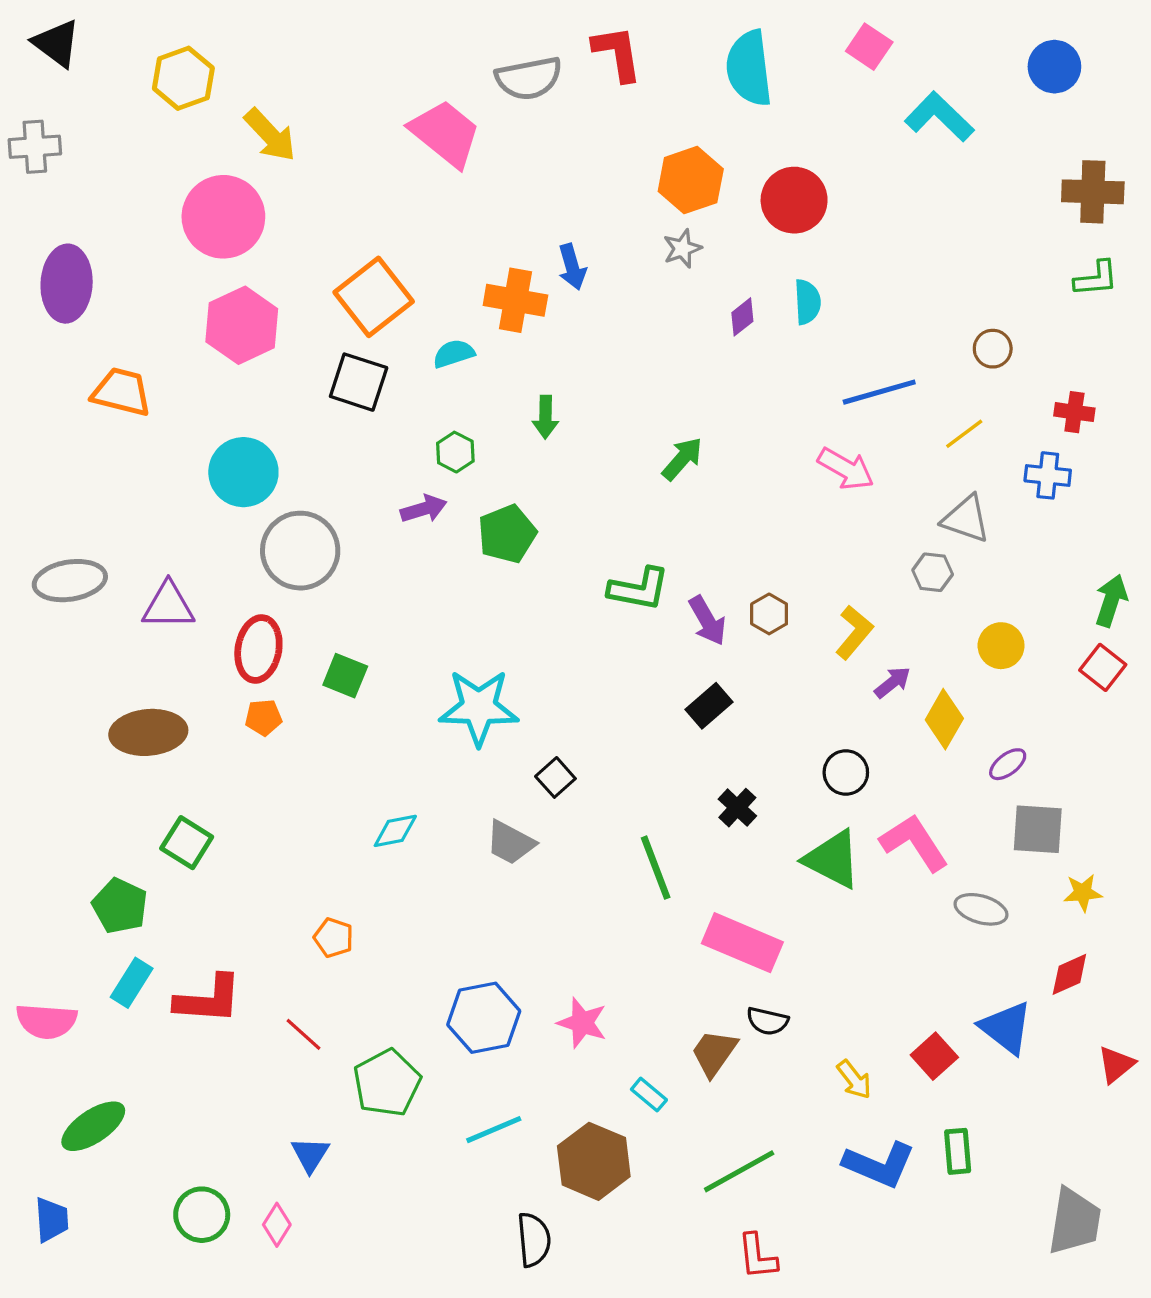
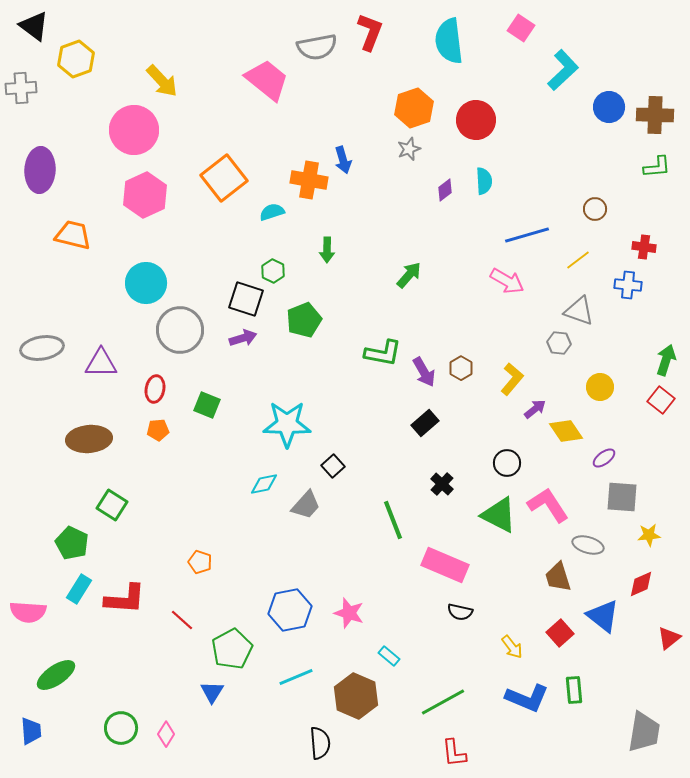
red L-shape: (617, 53) -> (370, 32), turned 30
blue circle: (1054, 67) -> (609, 107), moved
yellow hexagon: (183, 78) -> (76, 59), moved
cyan L-shape: (939, 117) -> (563, 70), turned 93
black square: (359, 382) -> (246, 299), moved
purple arrow: (424, 509) -> (243, 338), moved
red ellipse: (258, 649) -> (155, 389), size x0.7
yellow diamond: (944, 719) -> (566, 431), turned -64
cyan diamond: (395, 831) -> (264, 484), moved
gray trapezoid: (510, 843) -> (306, 505), turned -76
brown trapezoid: (714, 1053) -> (558, 577), moved, turned -52
blue triangle: (310, 1155) -> (212, 692), moved

